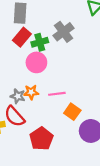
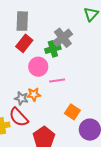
green cross: (40, 42) -> (53, 49), moved
pink line: (57, 94) -> (57, 80), moved

